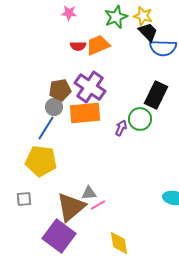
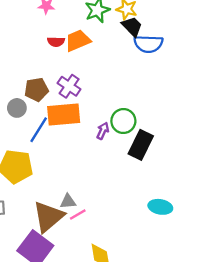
purple cross: (90, 87) -> (69, 86), size x0.7
black rectangle: (156, 95) -> (141, 145), moved
gray circle: (54, 107) -> (17, 108), moved
blue line: (46, 128) -> (39, 130), moved

